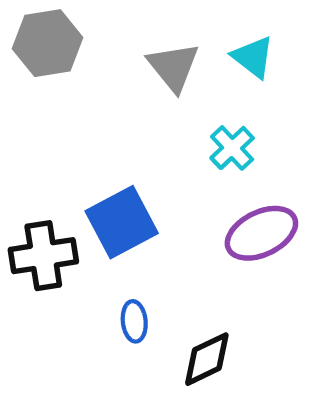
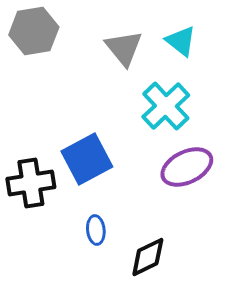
cyan cross: (232, 148) -> (166, 106), size x1.5

